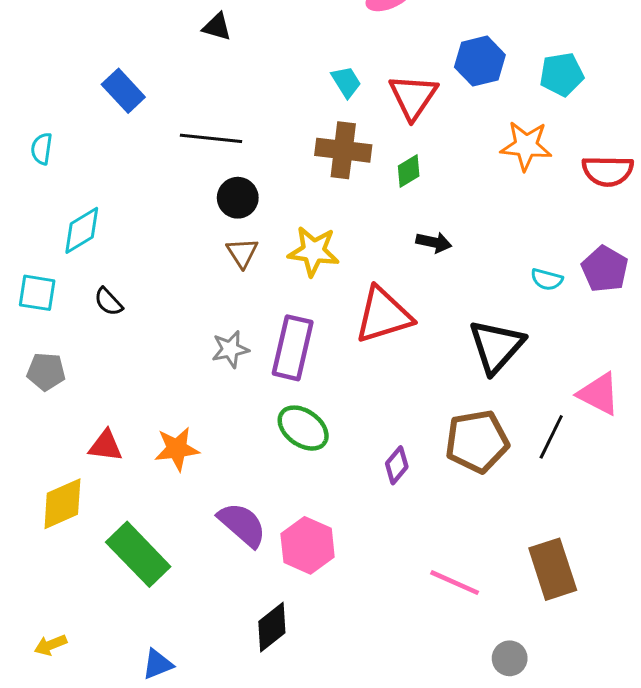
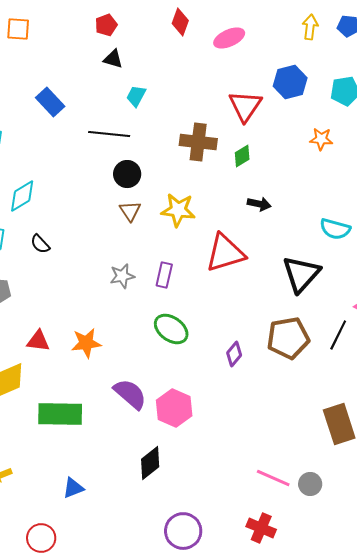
cyan trapezoid: (346, 82) -> (136, 96), moved, turned -120
orange star: (526, 146) -> (321, 139), size x0.7
cyan semicircle: (547, 279) -> (335, 229), size x1.4
purple rectangle: (293, 348) -> (164, 275), size x0.6
green rectangle: (138, 554) -> (60, 414), turned -45
pink line: (455, 583) -> (273, 478), moved

